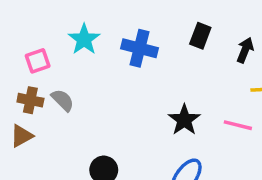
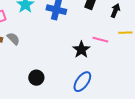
pink line: (238, 125) -> (100, 40), moved

